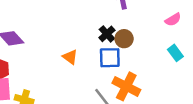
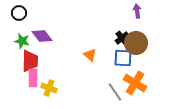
brown circle: (124, 39) -> (136, 43), size x1.5

